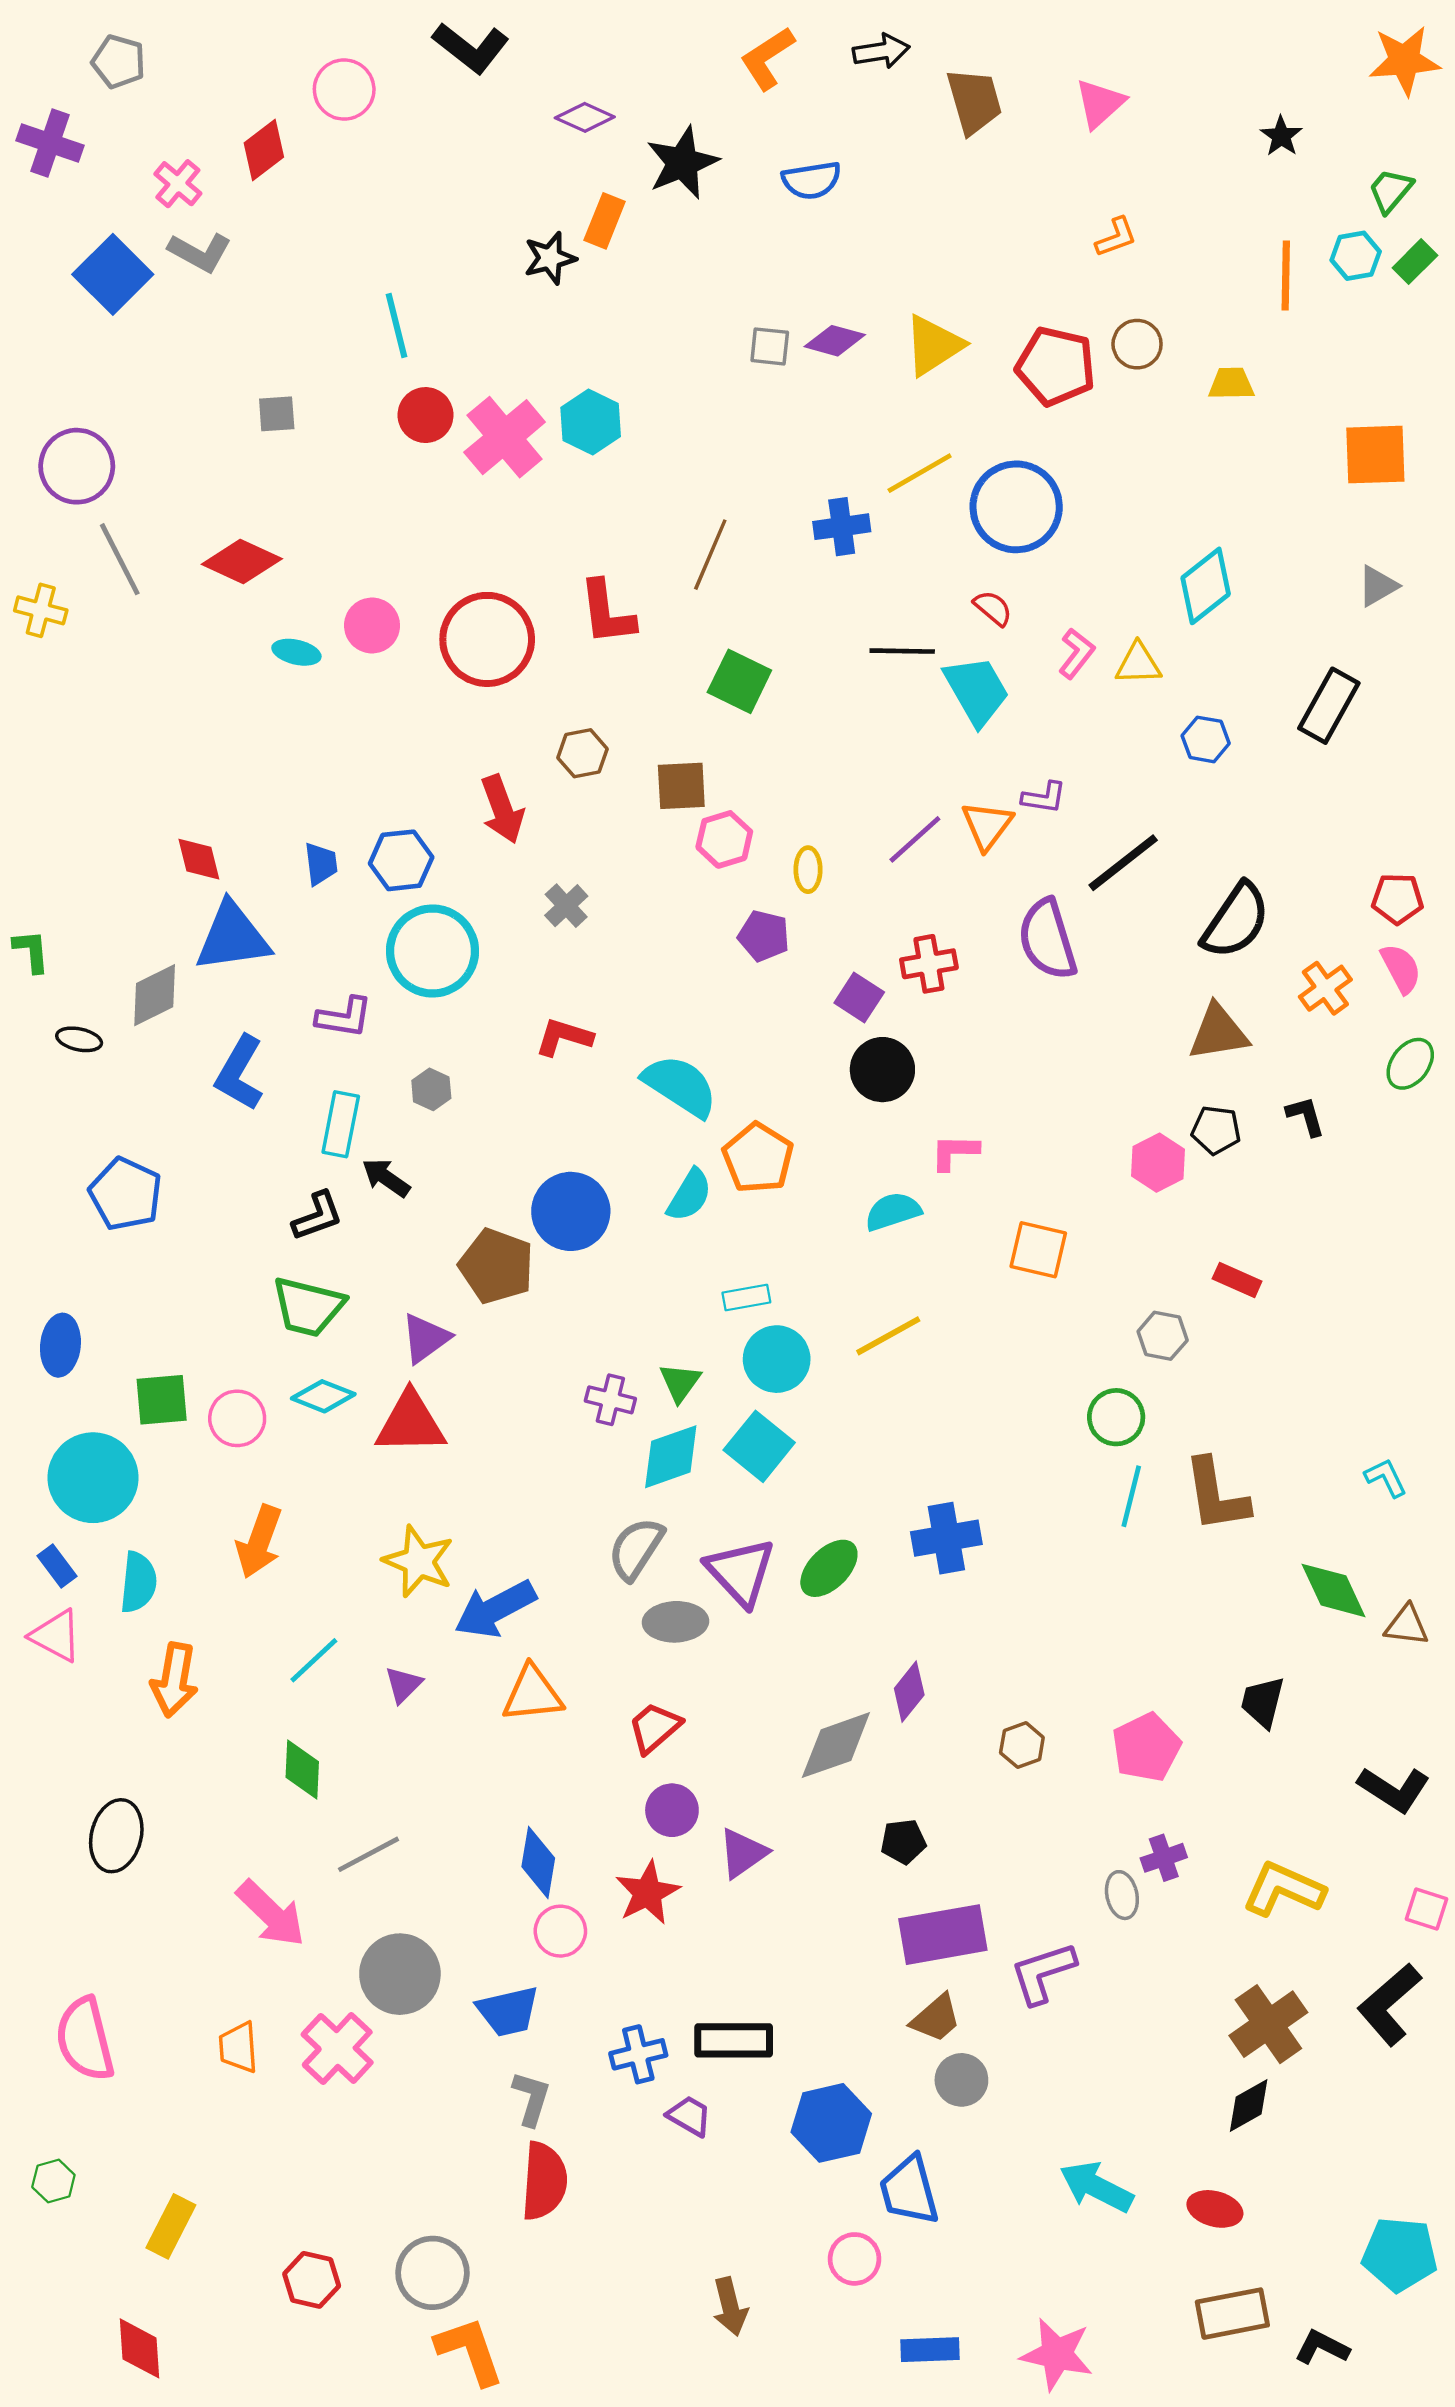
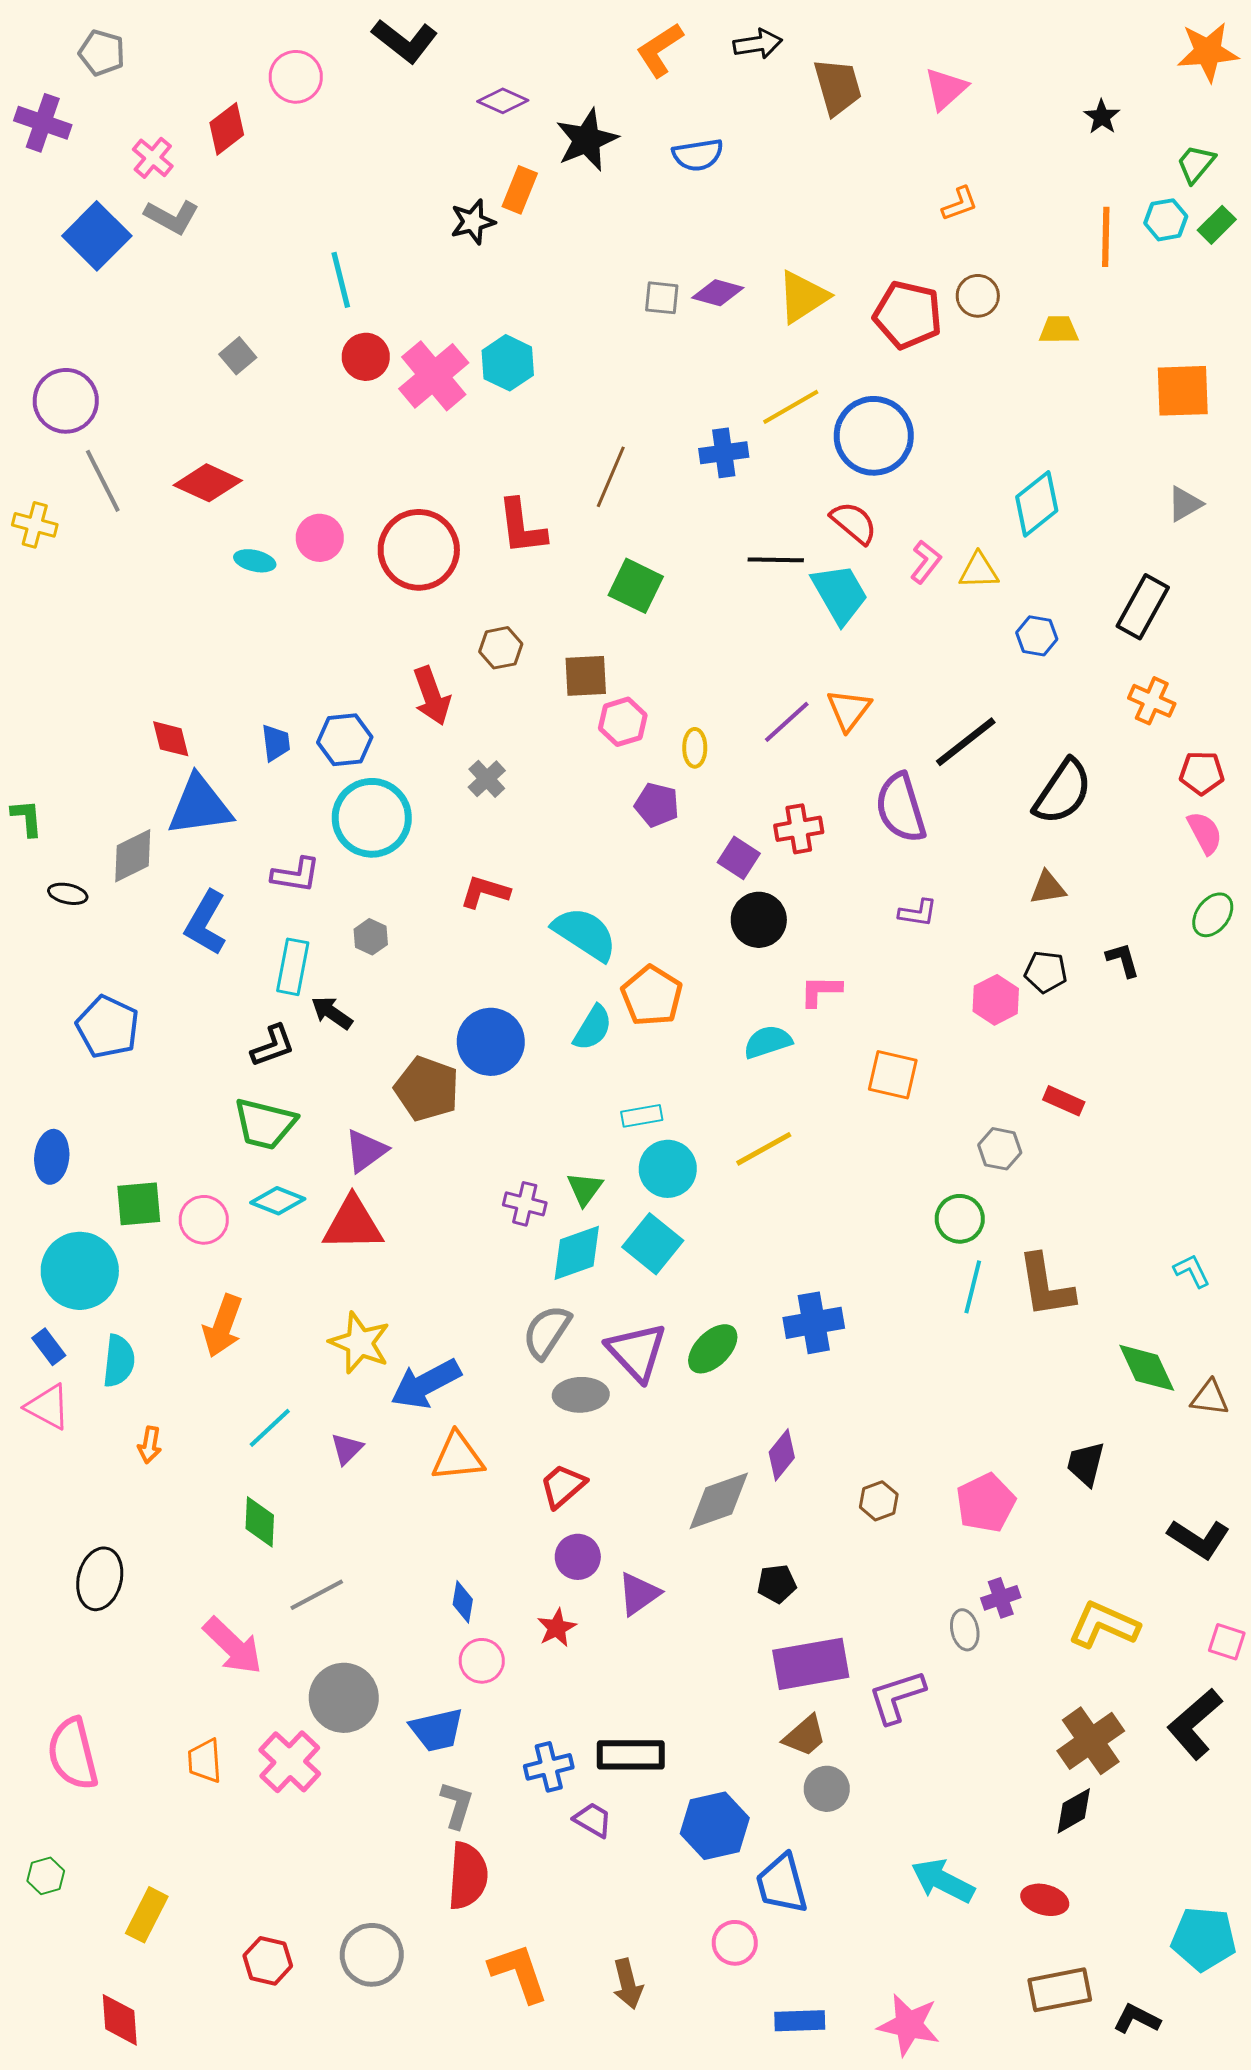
gray square: (277, 414) -> (238, 356), turned -36
red semicircle: (993, 608) -> (854, 523), size x1.4
purple L-shape: (1044, 798) -> (918, 913), moved
orange cross: (1325, 988) -> (1152, 701), moved, turned -30
brown triangle: (1218, 1032) -> (1048, 888), size x0.7
orange arrow: (174, 1680) -> (150, 1445), size x0.6
blue diamond: (538, 1862) -> (463, 1602), size x0.7
red star: (648, 1893) -> (557, 1628), size x0.7
orange L-shape: (470, 2351) -> (519, 1973), moved

